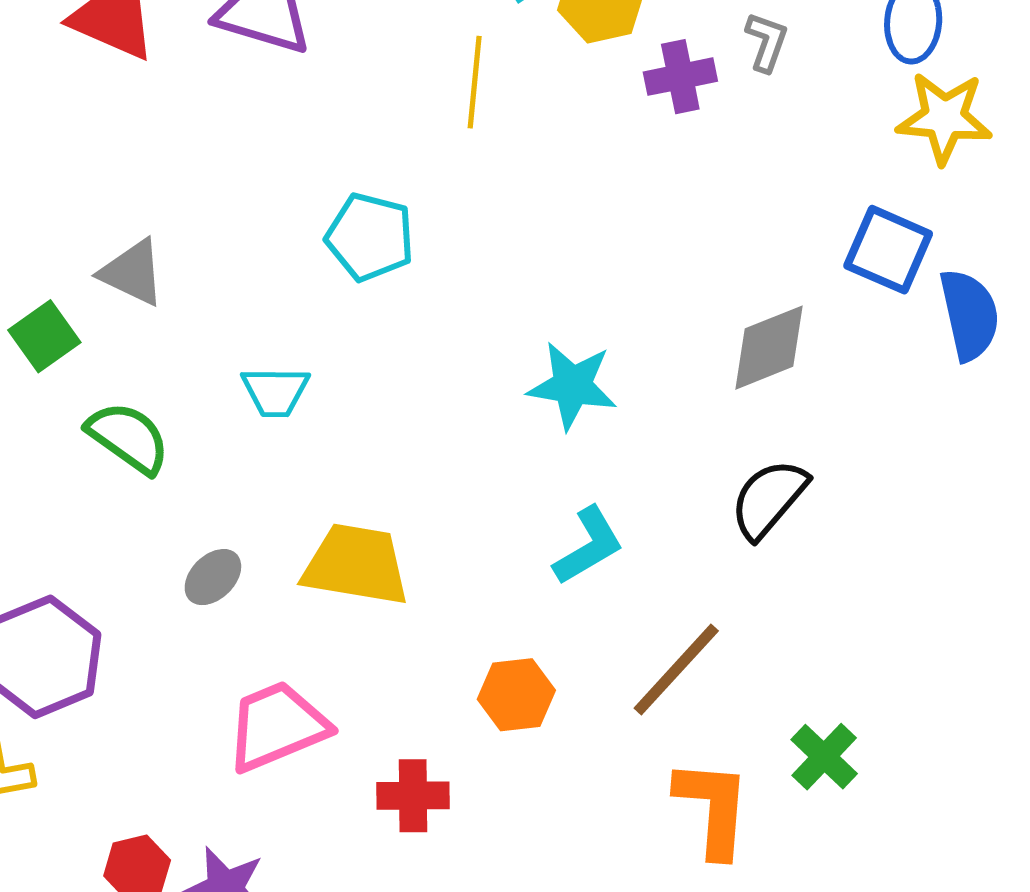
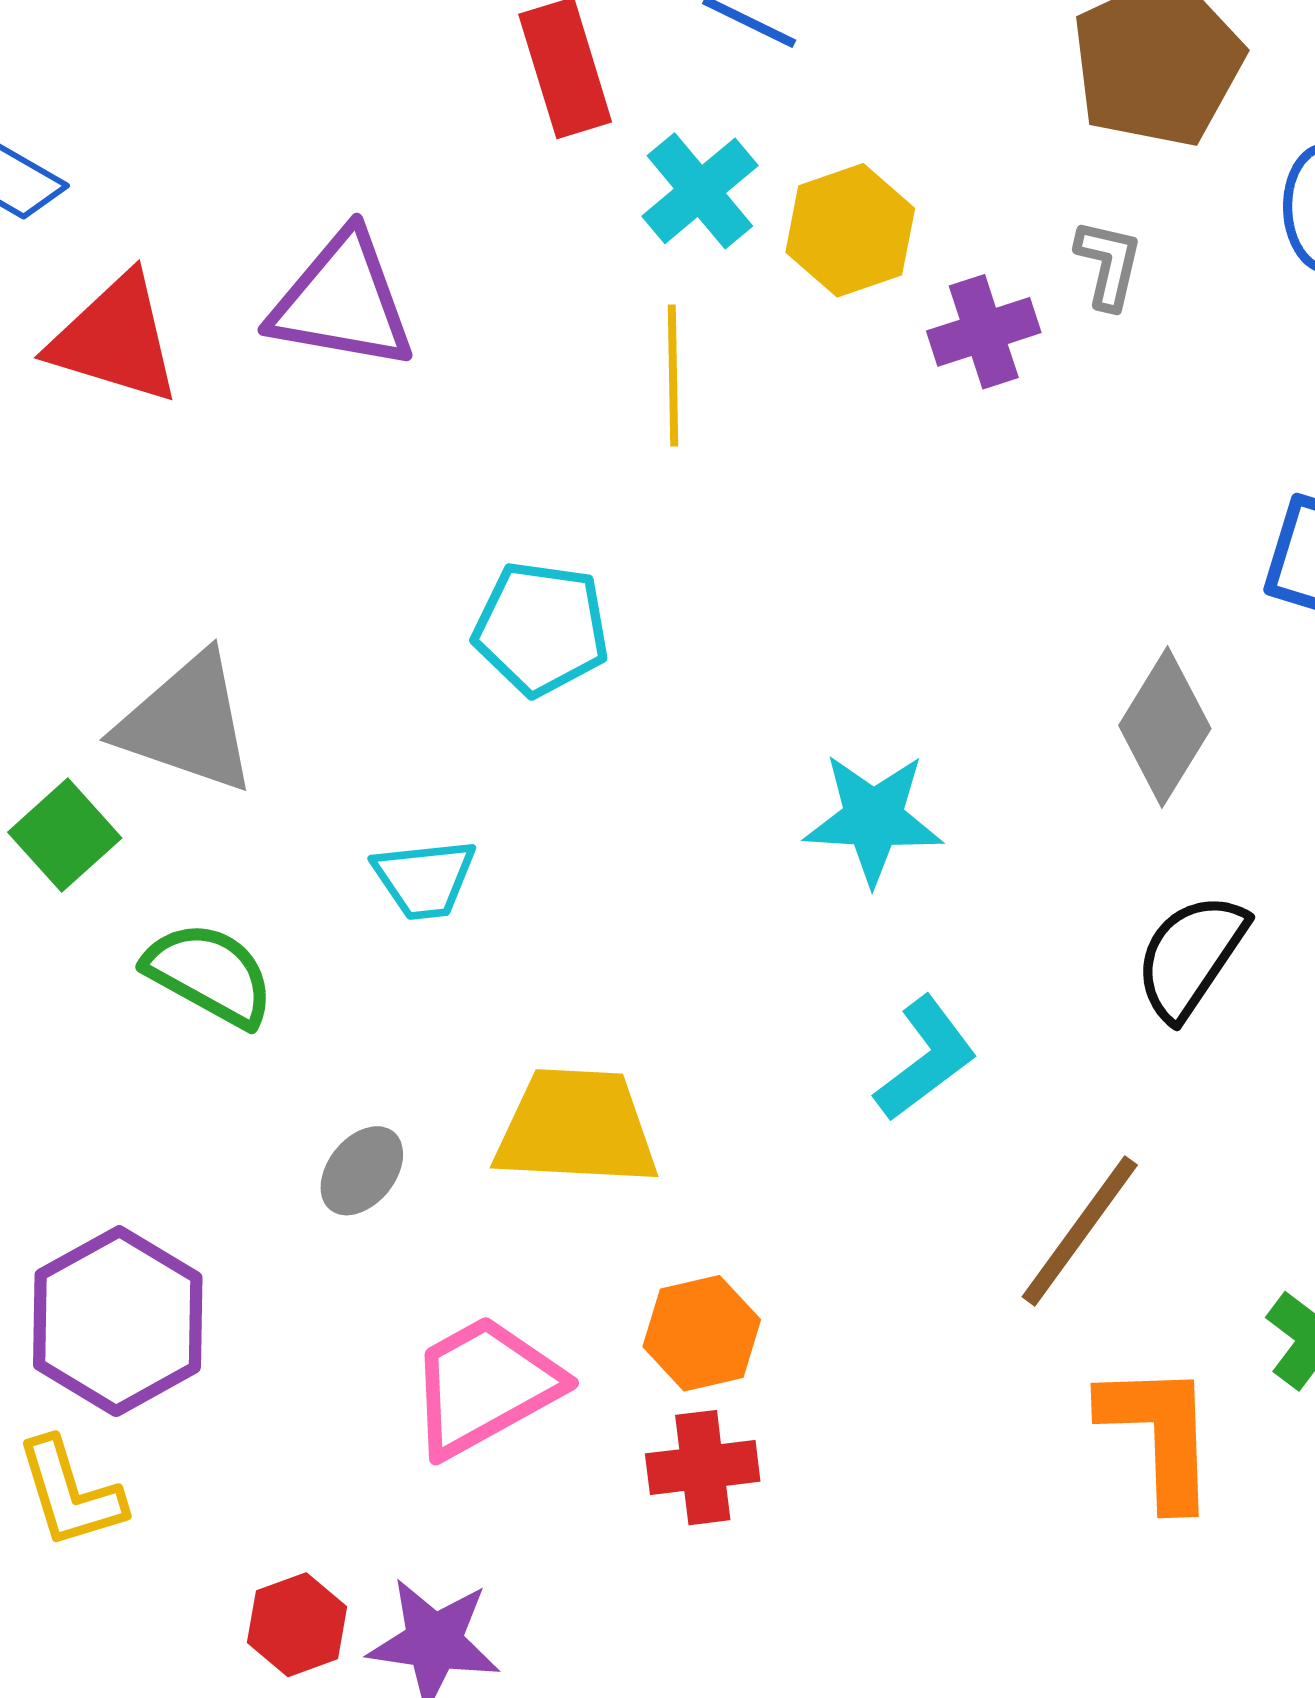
gray triangle: (132, 273) -> (187, 723), size x1.4
gray diamond: (769, 348) -> (1165, 727), turned -30
orange hexagon: (516, 695) -> (702, 1333), moved

